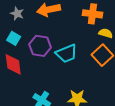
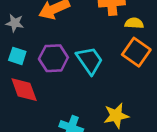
cyan trapezoid: (66, 54) -> (90, 60), turned -90

